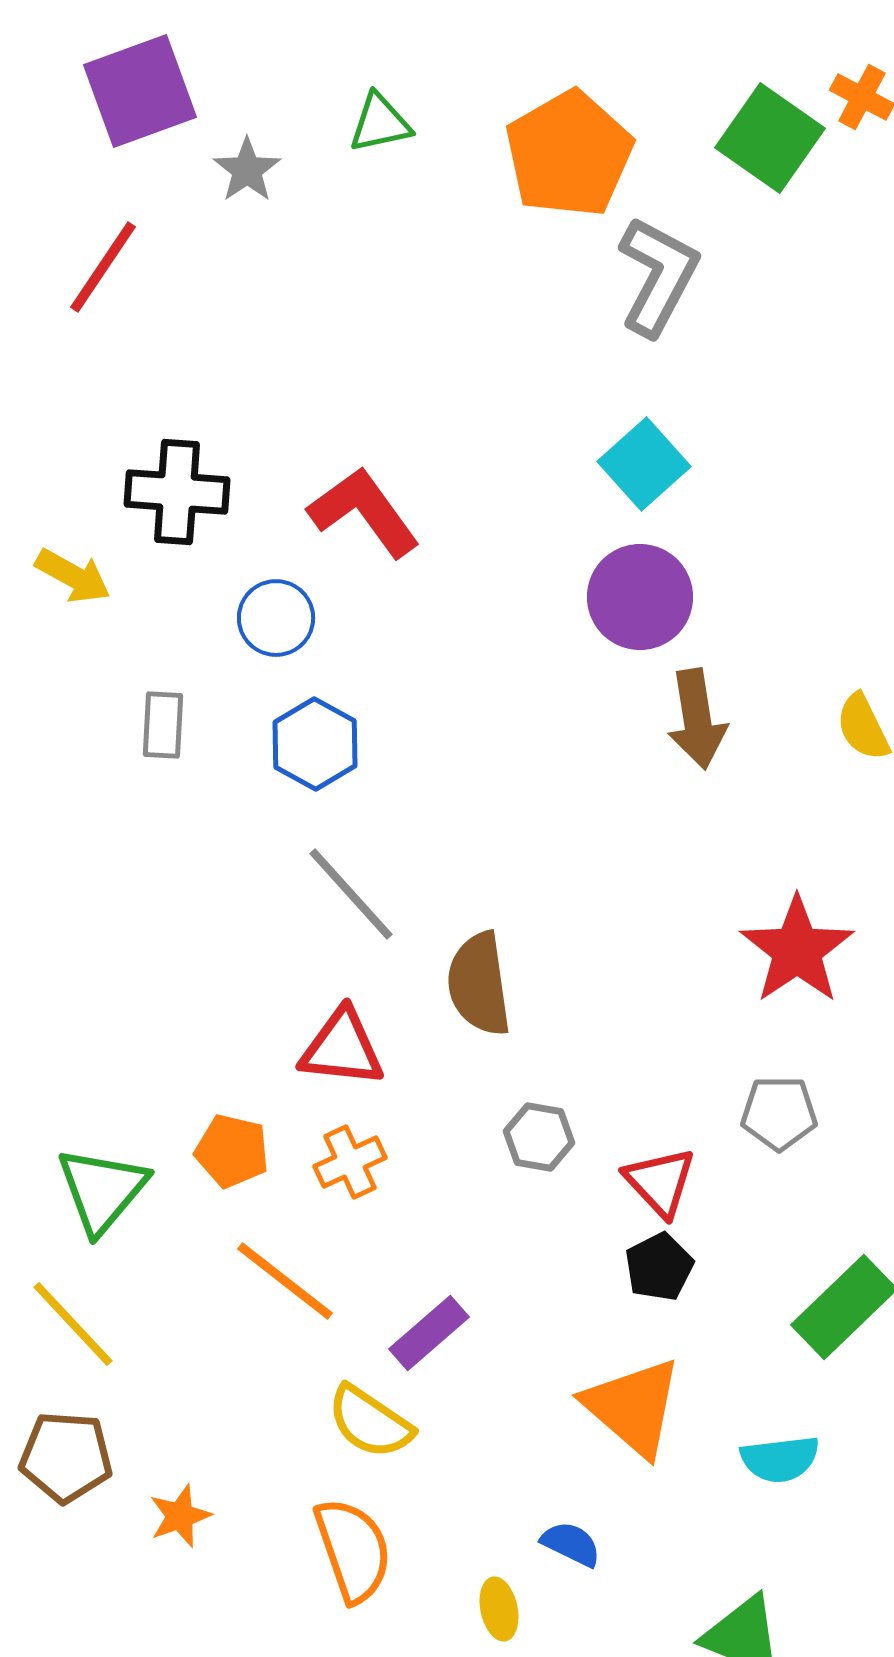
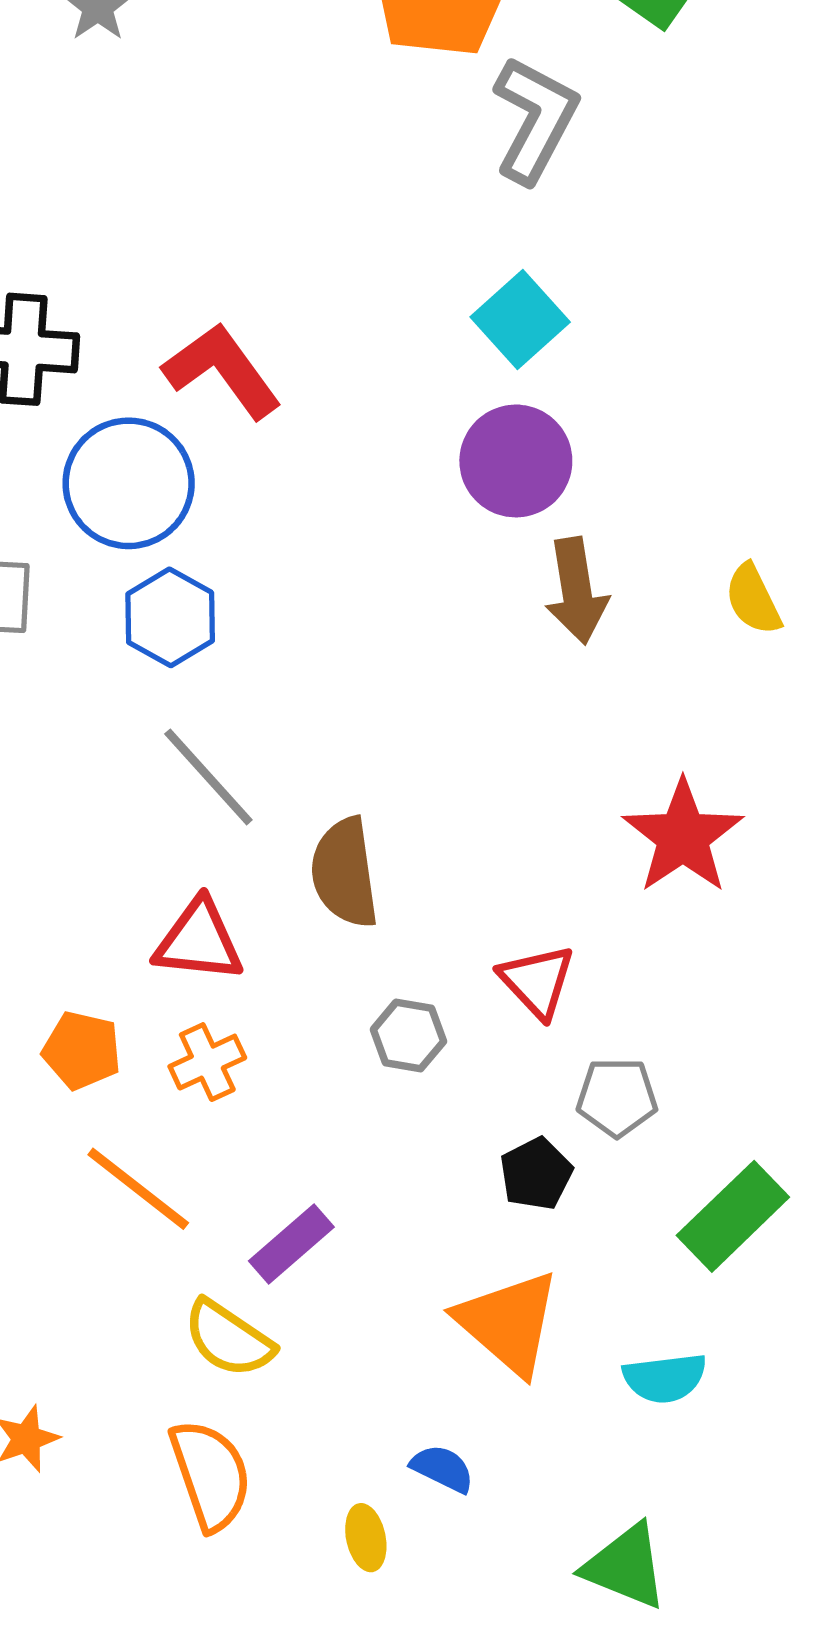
blue circle: (276, 618) -> (129, 483), size x1.6
gray pentagon: (779, 1113) -> (617, 1097), moved
red triangle: (660, 1182) -> (537, 981), moved

